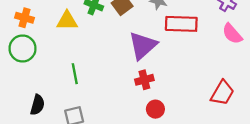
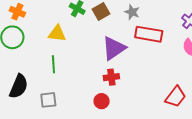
yellow triangle: (67, 21) -> (57, 33), moved
black semicircle: (37, 105) -> (19, 86), size x1.4
red circle: (155, 109) -> (102, 101), moved

